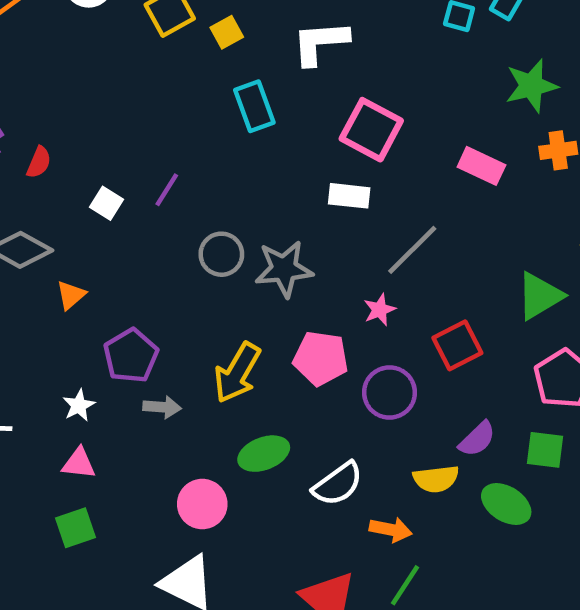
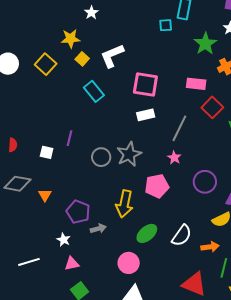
yellow square: (227, 32) -> (82, 59), moved
red square: (457, 345) -> (212, 107), moved
purple circle: (389, 392) -> (205, 182), moved

